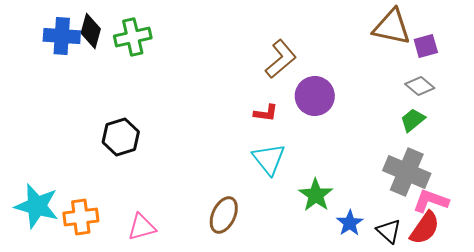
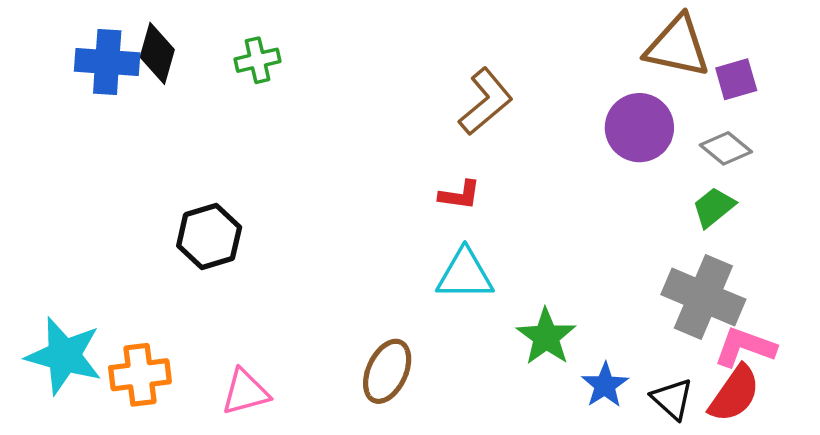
green cross: (133, 37) -> (258, 60), moved, size x0.7
purple circle: (315, 96) -> (639, 128), moved
cyan triangle: (269, 159) -> (465, 275), turned -51

